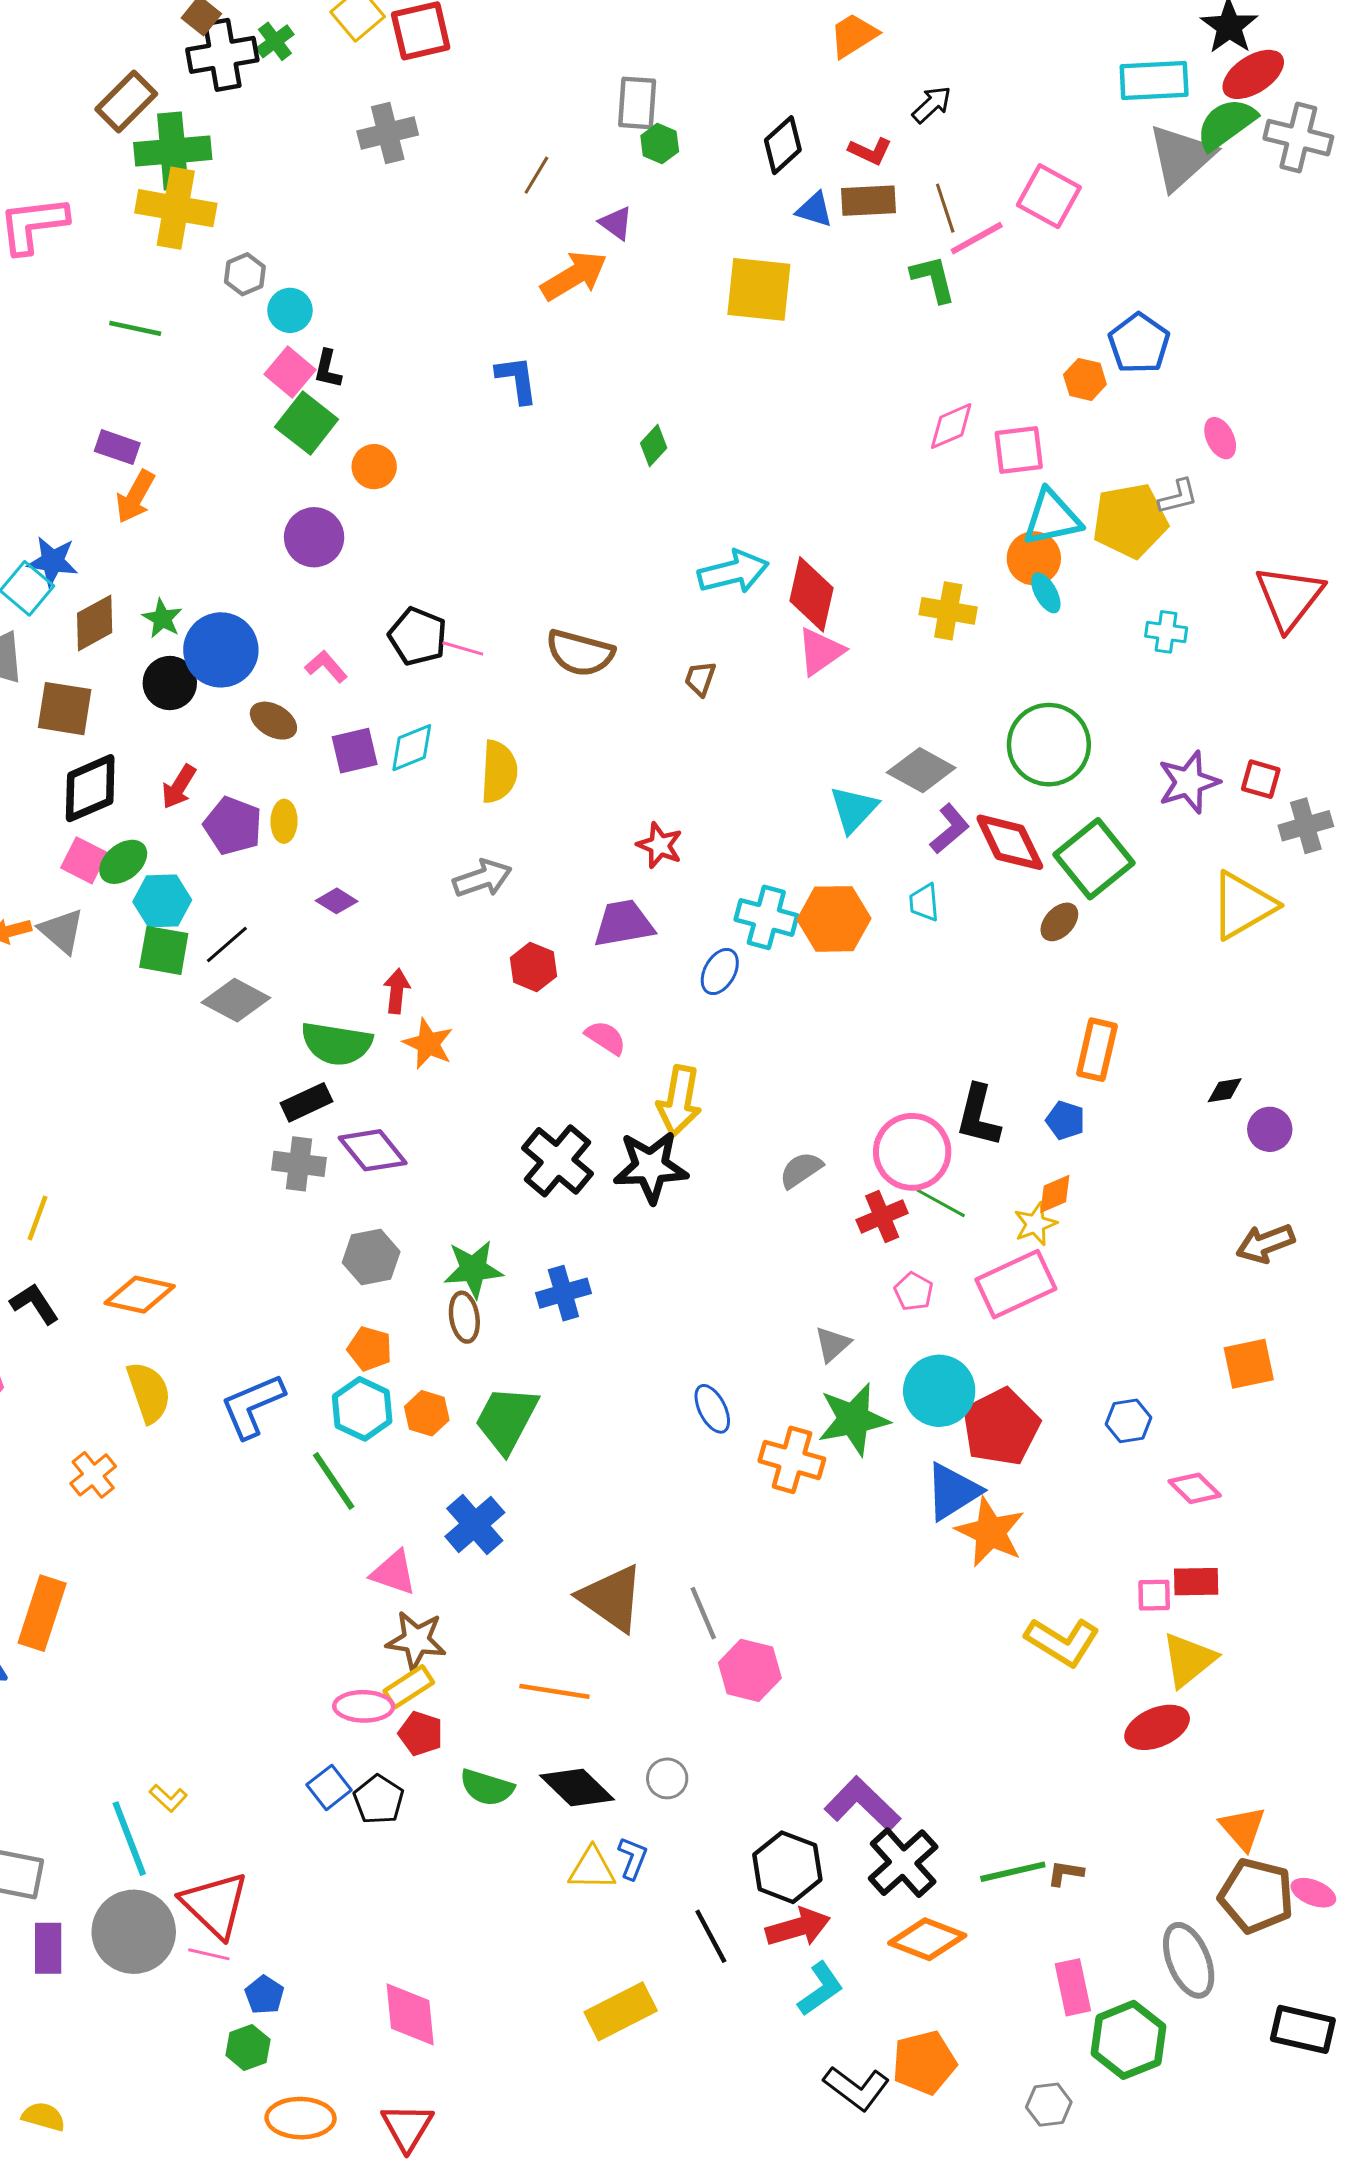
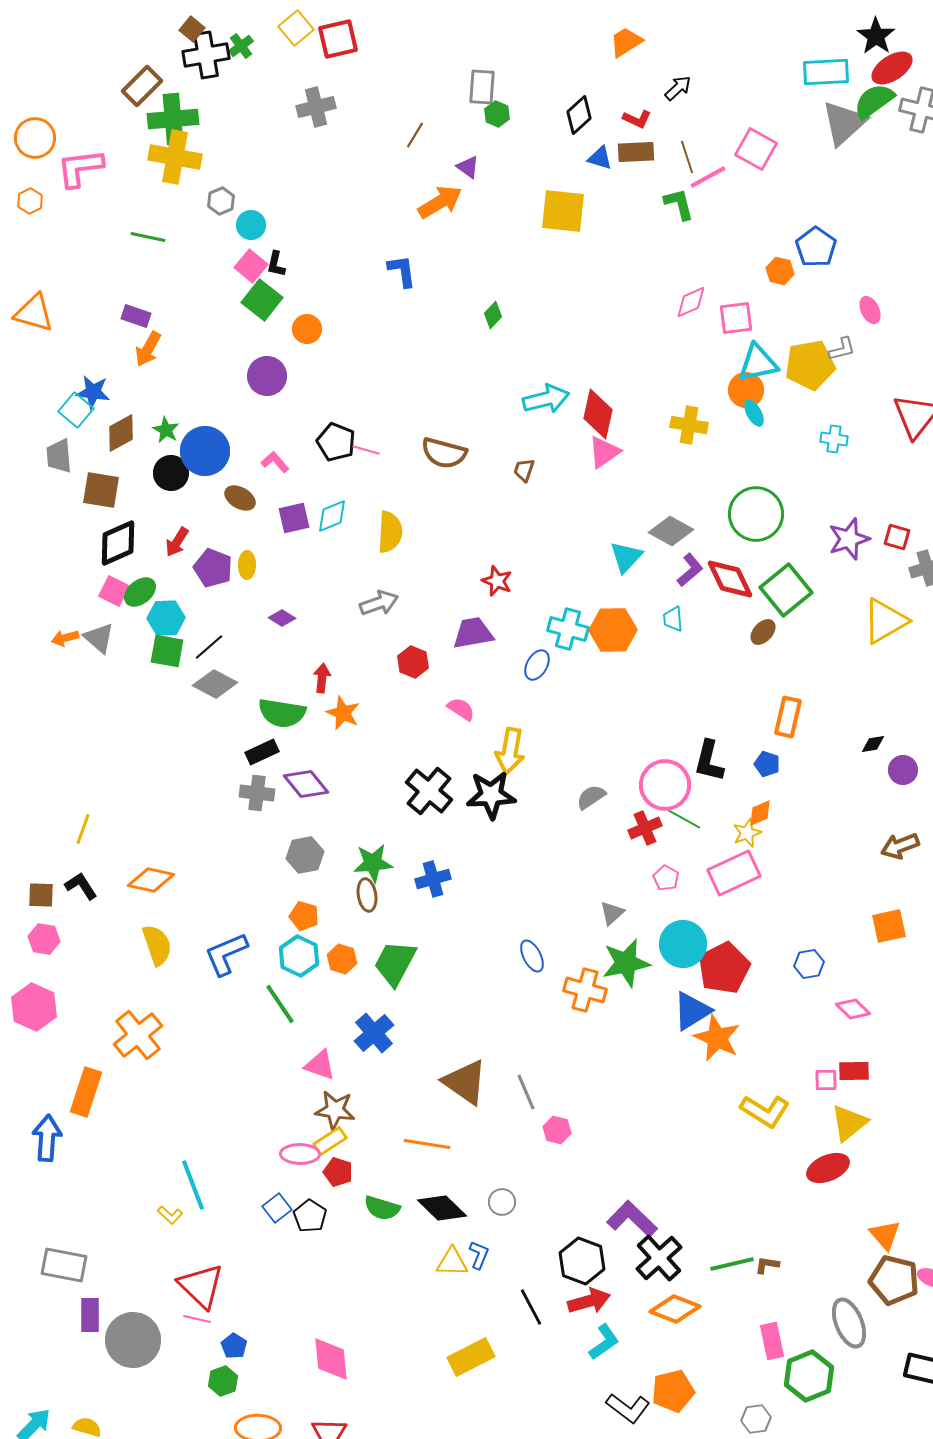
orange cross: (93, 1475) -> (138, 1035), moved, size x1.6
pink hexagon: (750, 1670) -> (557, 1130), size x0.7
cyan line: (129, 1839) -> (193, 1185), moved
gray circle: (134, 1932) -> (133, 1340), moved

